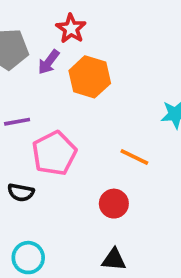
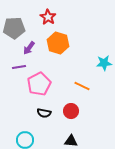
purple arrow: (49, 62) -> (29, 48), moved
black semicircle: (21, 192) -> (44, 113), moved

